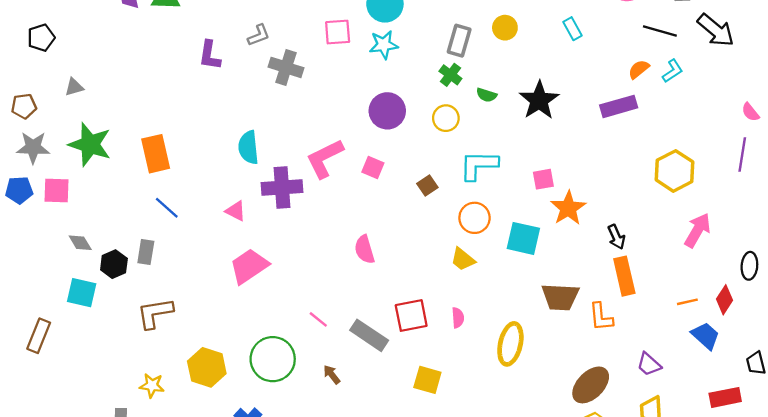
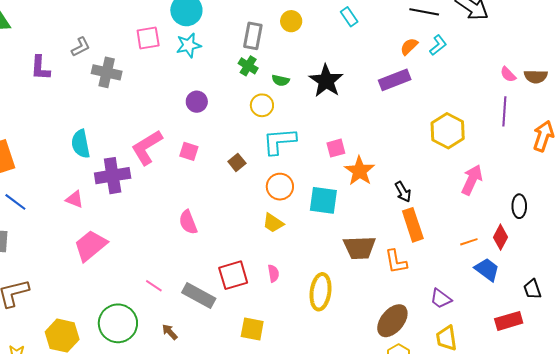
purple circle: (387, 111) -> (197, 102), size x0.7
yellow circle: (446, 118) -> (262, 105), moved

